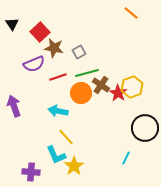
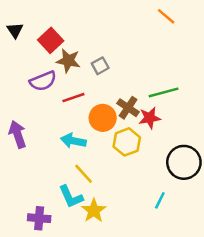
green line: (87, 73) -> (164, 92), moved
yellow hexagon: (132, 87) -> (127, 142), moved
red star: (118, 93) -> (150, 118), turned 30

